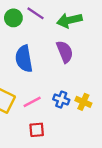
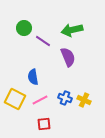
purple line: (36, 13) -> (43, 41), moved
blue semicircle: (24, 59) -> (33, 77), moved, size x0.7

